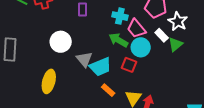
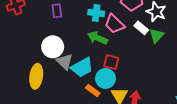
white circle: (61, 42) -> (53, 47), moved
cyan circle: (141, 47) -> (105, 78), moved
yellow ellipse: (49, 81) -> (36, 76), moved

